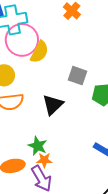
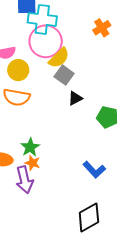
gray square: (78, 76) -> (64, 75), moved
black triangle: (53, 105) -> (75, 98), moved, size x0.7

